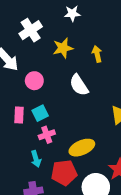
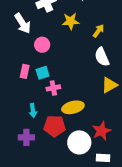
yellow arrow: (97, 54) -> (98, 31), turned 40
white semicircle: (79, 85) -> (102, 57), moved
pink cross: (47, 135) -> (53, 88), moved

